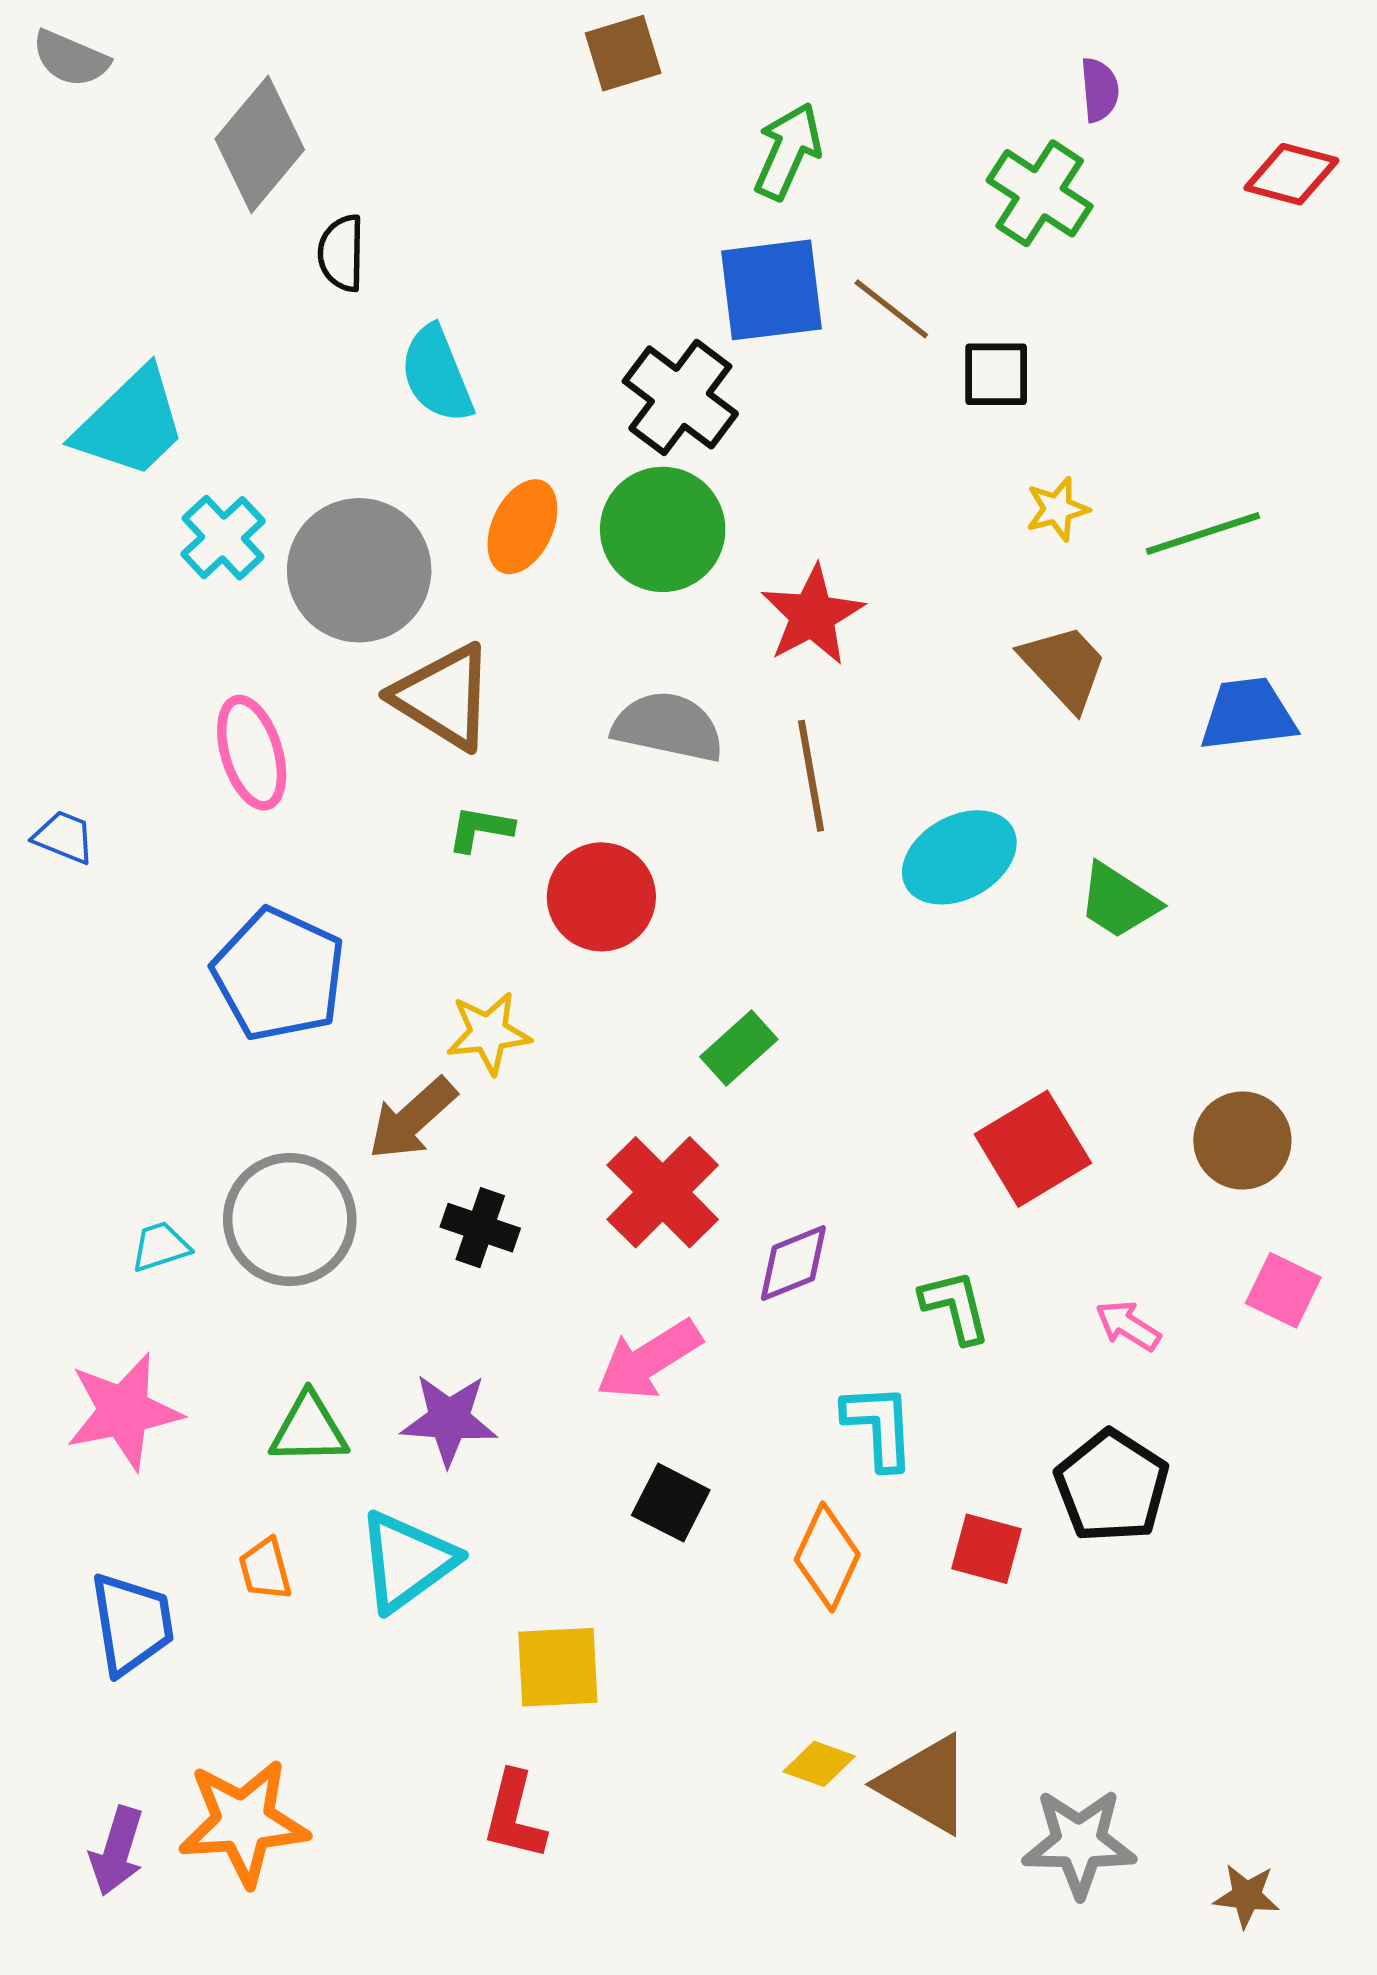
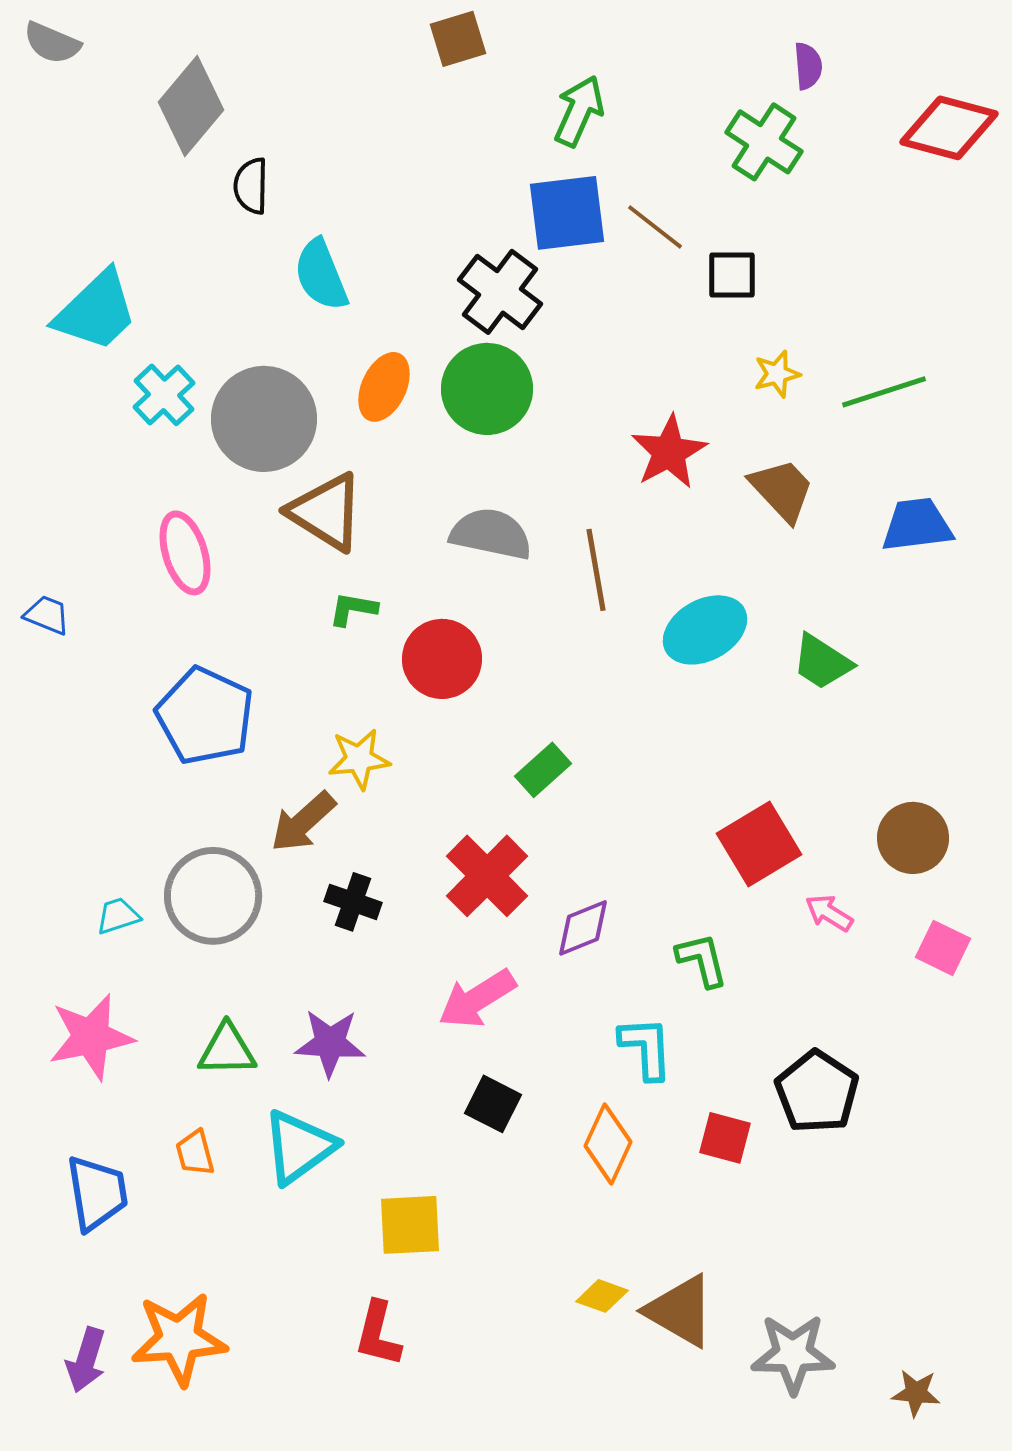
red diamond: (1291, 174) -> (949, 128), size x1.4
red star: (812, 615) -> (669, 452), moved
pink arrow: (1128, 1326) -> (829, 913), moved

